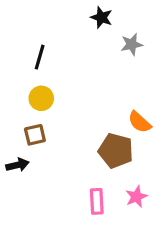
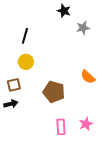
brown square: (35, 135) -> (14, 85), moved
brown pentagon: (116, 151) -> (54, 92), moved

